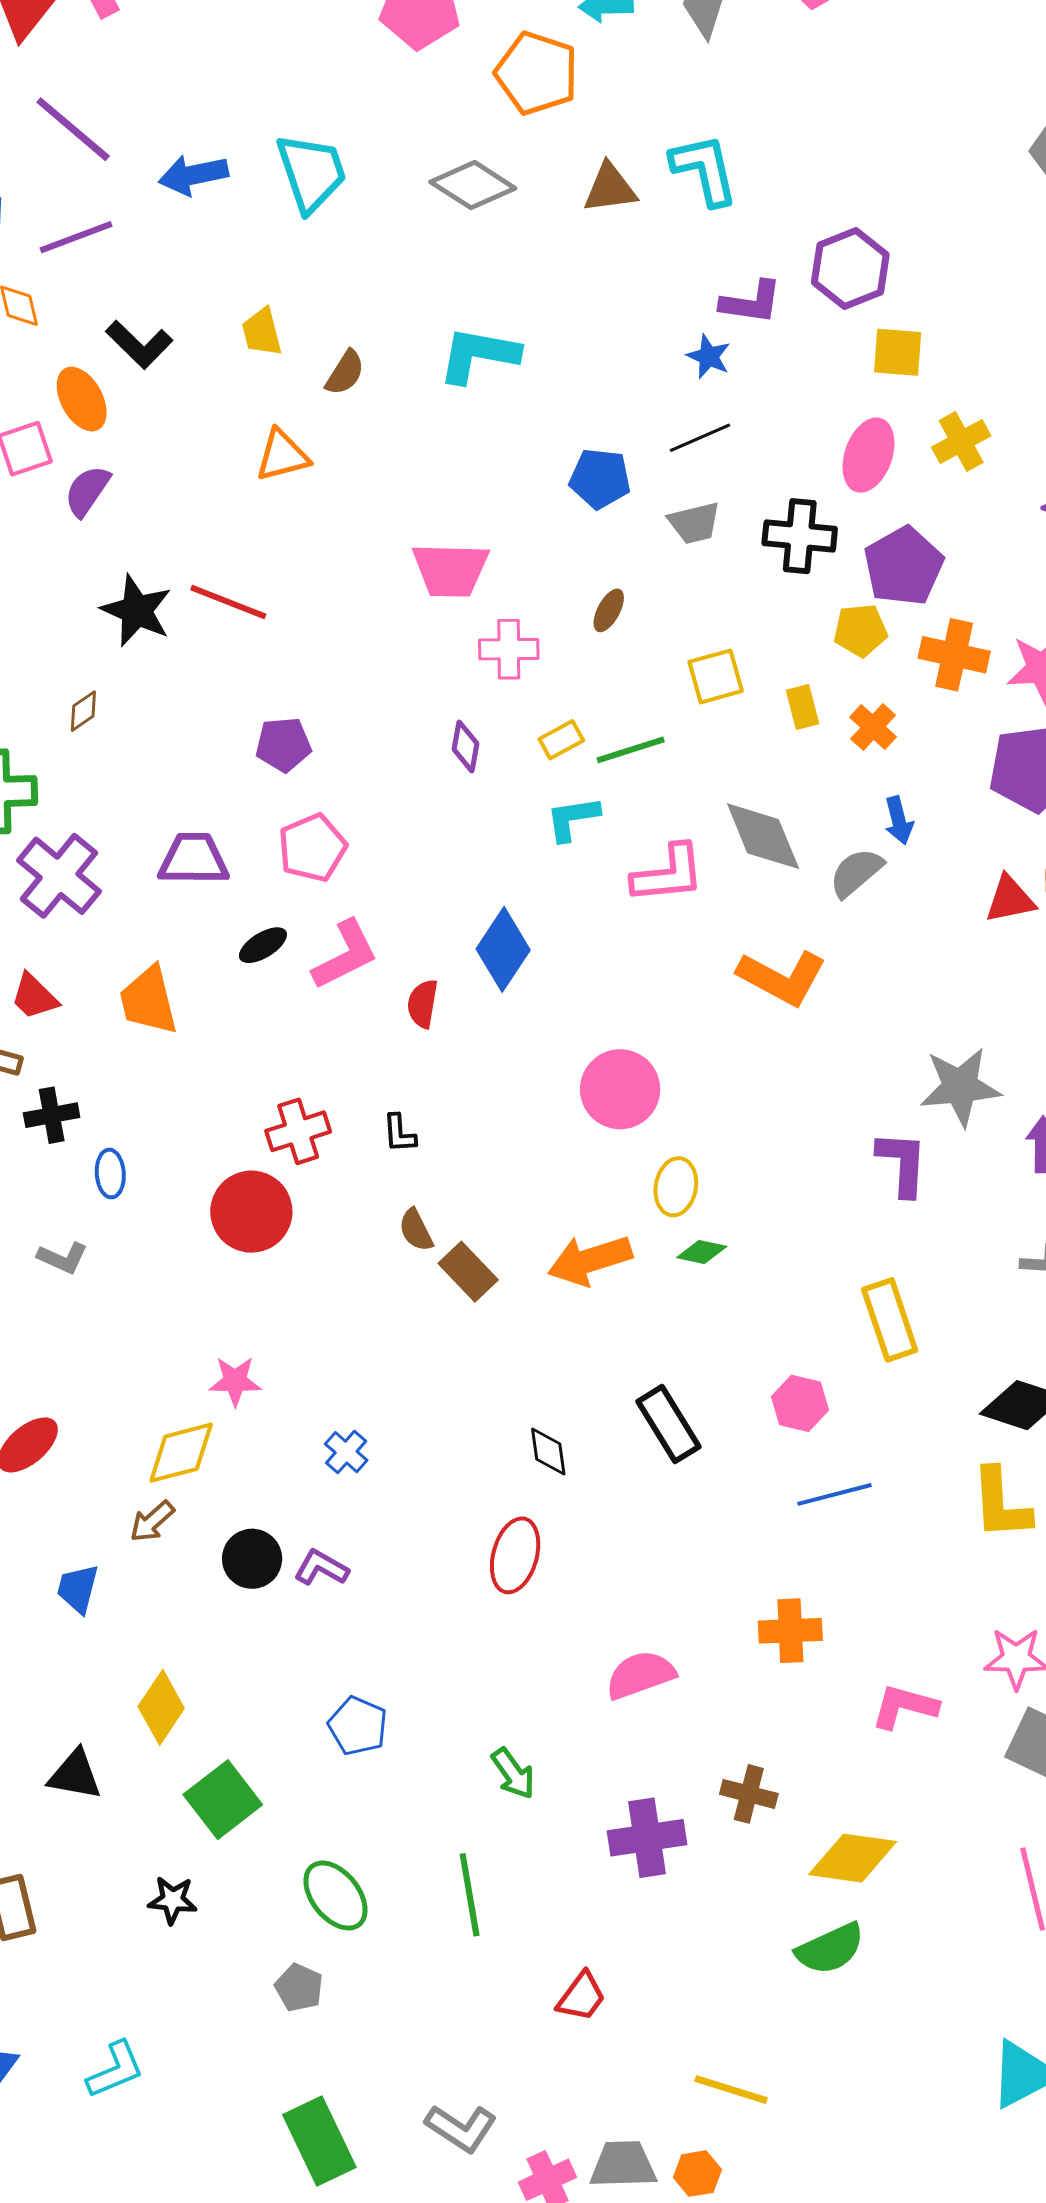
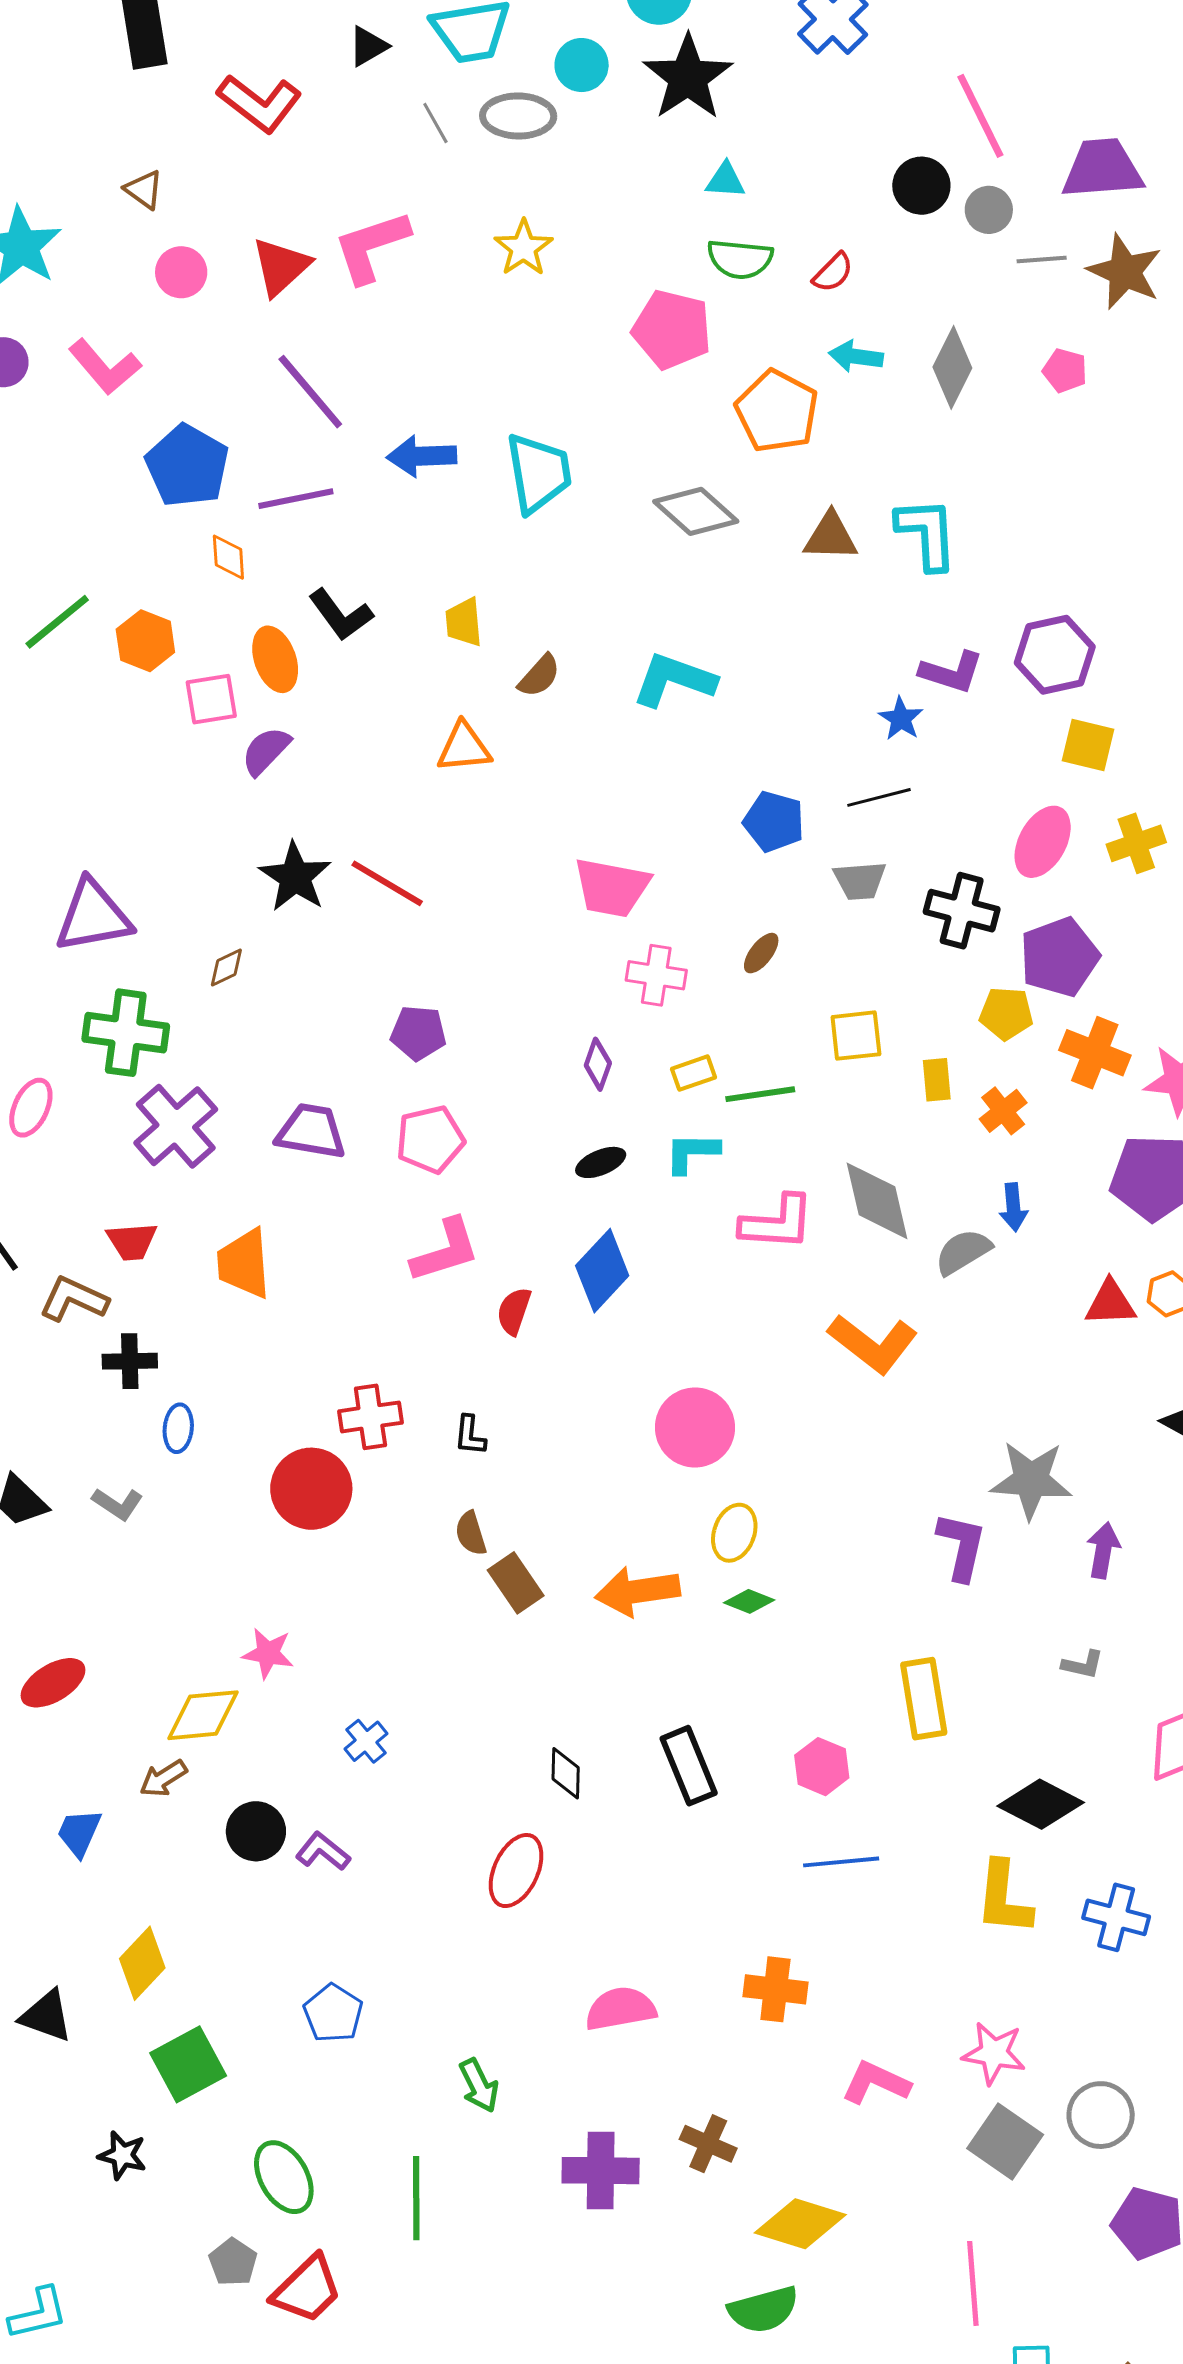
black ellipse: (263, 945) -> (601, 1162), moved
red trapezoid: (34, 997) -> (132, 1241), turned -58
red trapezoid: (581, 1997) -> (307, 2289), moved, size x1.4

